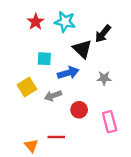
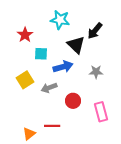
red star: (36, 22) -> (25, 35), moved
orange triangle: (31, 146) -> (29, 134), turned 32

